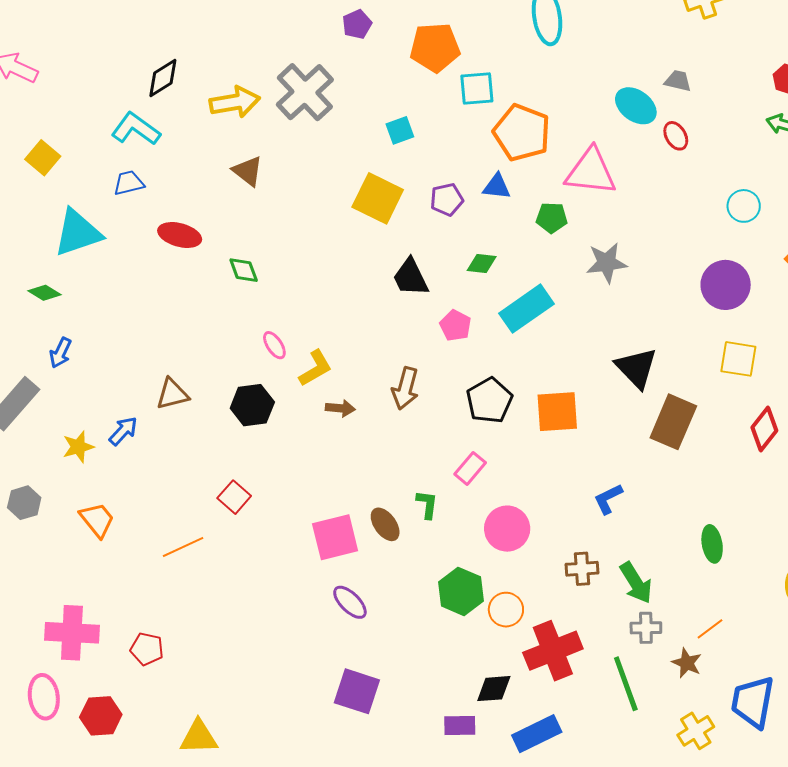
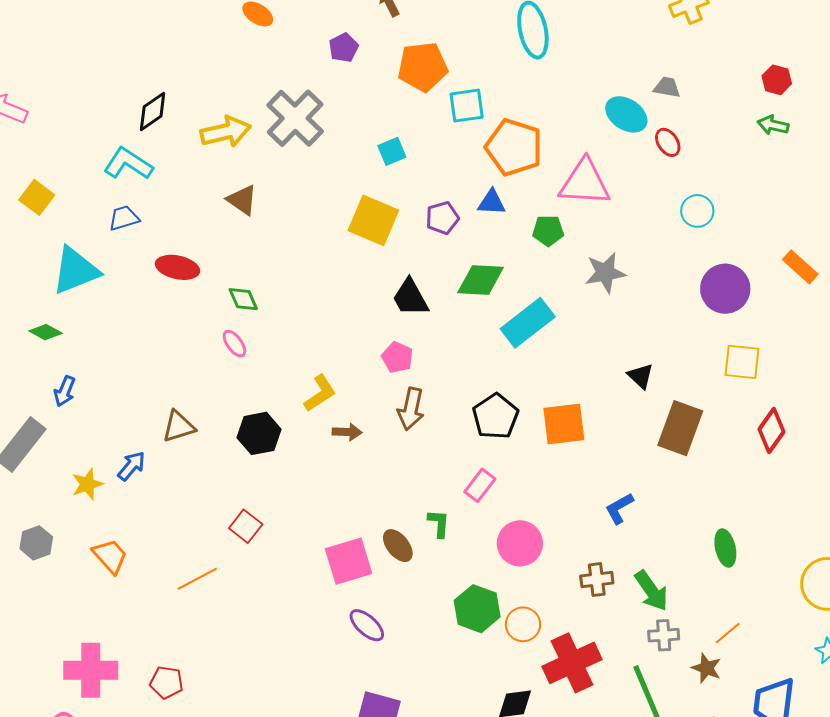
cyan circle: (744, 206) -> (697, 211), moved
green diamond: (482, 264) -> (481, 280), size x1.6
pink pentagon: (455, 325) -> (397, 357), moved
pink ellipse: (274, 345) -> (234, 344), moved
black triangle: (636, 368) -> (641, 376), size x0.6

